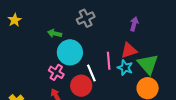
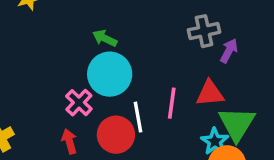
gray cross: (86, 18) -> (204, 31), moved
green arrow: (55, 33) -> (105, 38), moved
cyan star: (125, 68) -> (215, 141), moved

